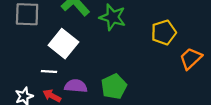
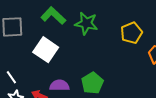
white line: (49, 72) -> (11, 77), moved, turned 56

